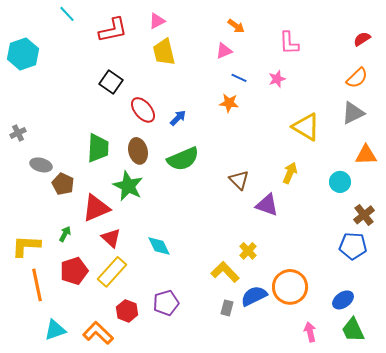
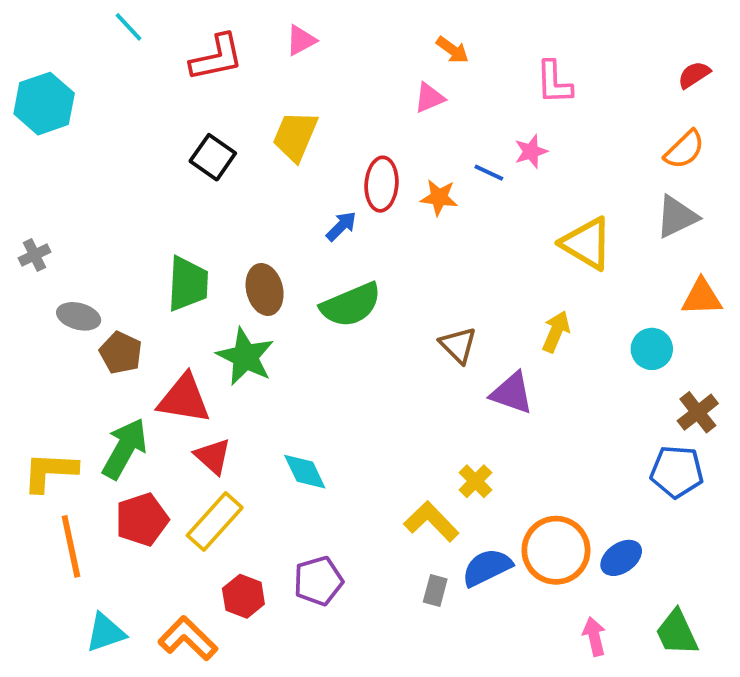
yellow trapezoid: (164, 52) -> (295, 136), moved, turned 36
blue line: (239, 78) -> (489, 173), moved
red ellipse: (143, 110) -> (382, 184), moved, turned 44
red triangle: (96, 208) -> (184, 399), turned 32
green arrow: (65, 234) -> (125, 449), size x2.0
blue ellipse: (343, 300) -> (621, 558), moved

